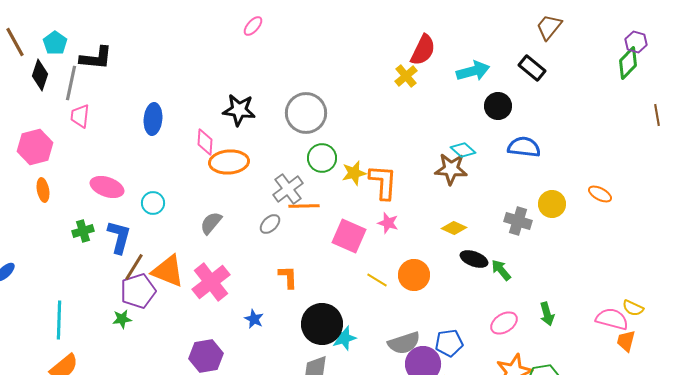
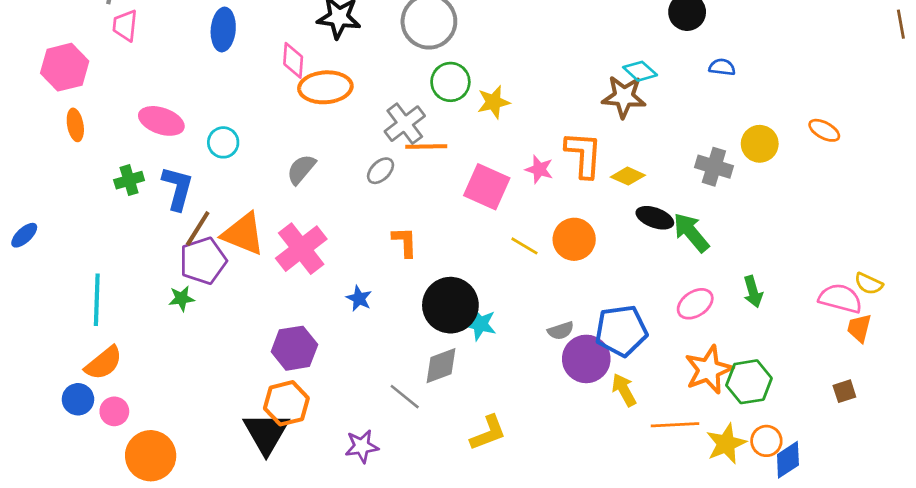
blue semicircle: (524, 147) -> (722, 67), size x0.6
orange L-shape: (383, 182) -> (584, 155), moved
green arrow: (501, 270) -> (691, 233), size x1.4
cyan star: (344, 338) -> (480, 324), turned 30
gray semicircle: (404, 343) -> (561, 331), size x0.6
blue pentagon: (449, 343) -> (621, 331), size x1.4

